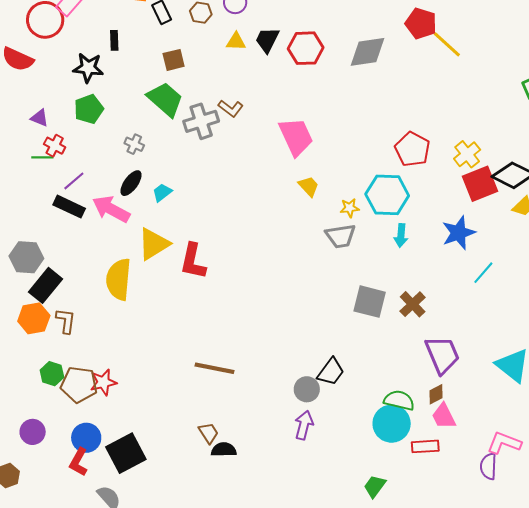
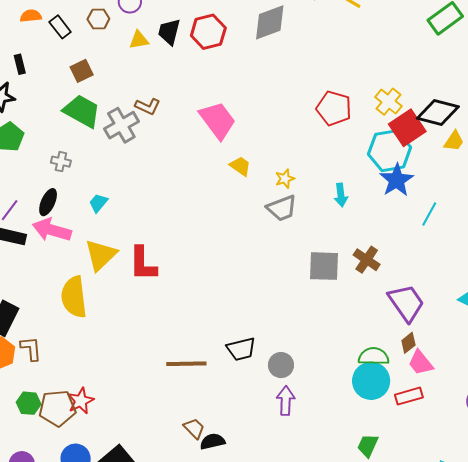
black ellipse: (131, 183) -> (48, 202), moved
cyan hexagon: (387, 195) -> (390, 151), moved
black trapezoid: (331, 372) -> (241, 349), moved, turned 52

